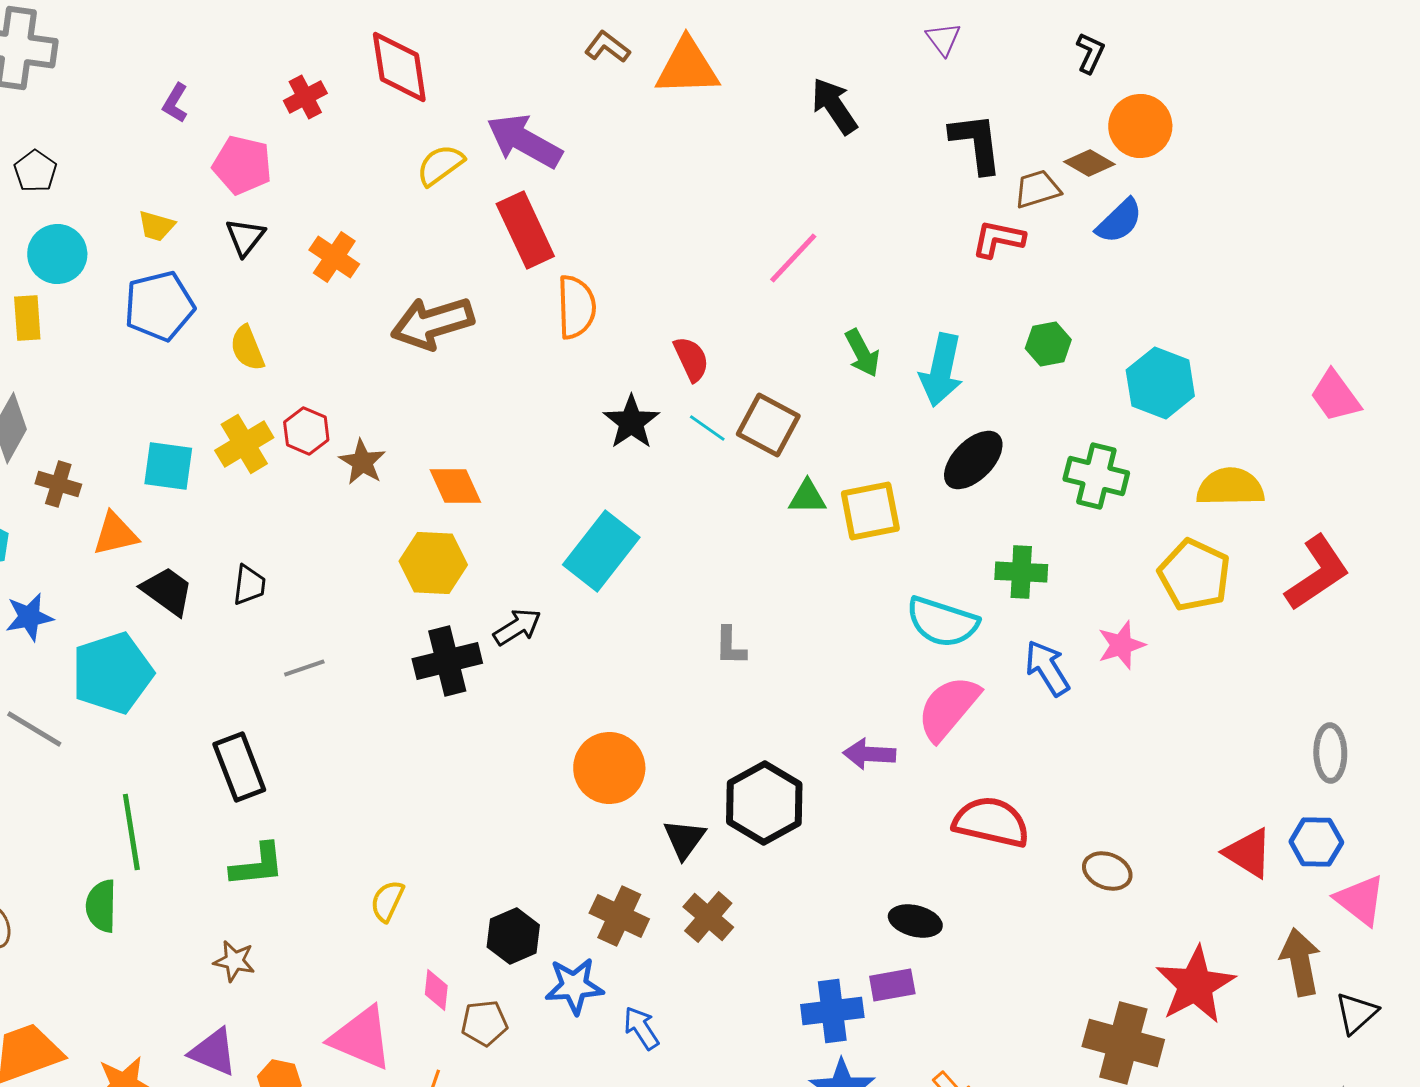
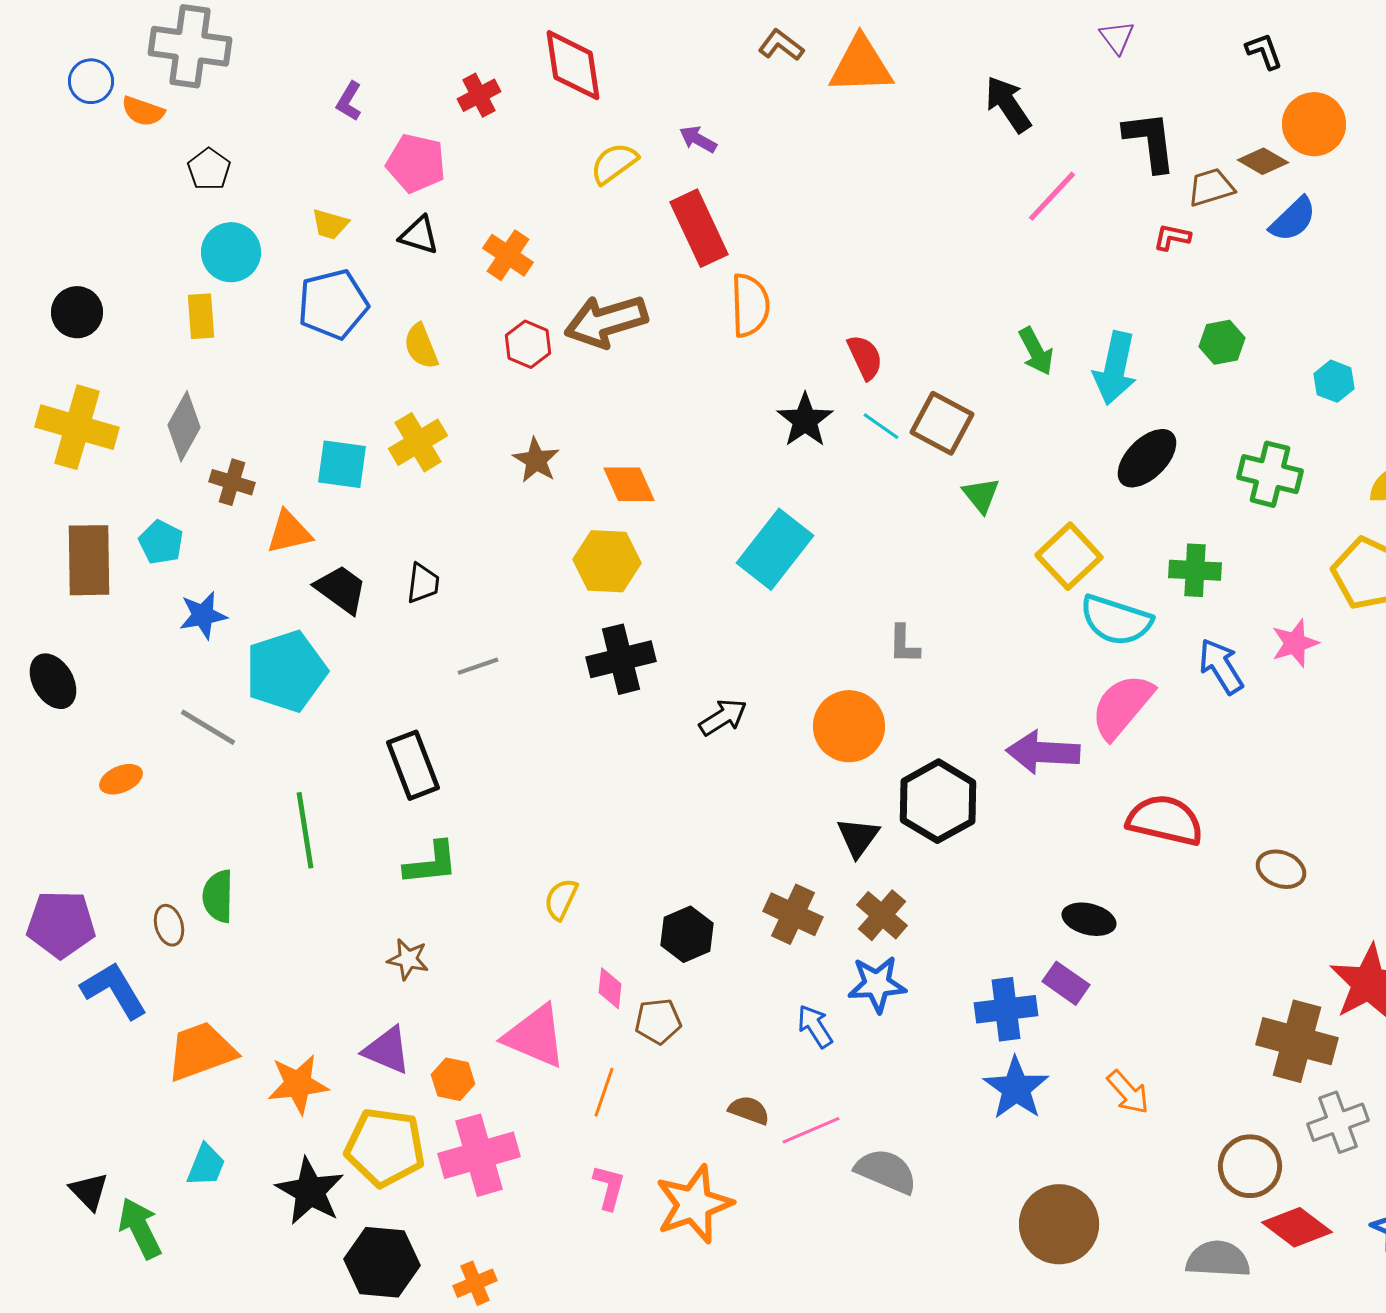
black L-shape: (1090, 53) -> (1264, 51), turned -45
purple arrow: (524, 141) -> (698, 139), size x0.5
black triangle: (245, 237) -> (419, 235), turned -51
red L-shape: (998, 239) -> (1172, 237), size x0.7
pink line: (793, 258) -> (1052, 196), moved
cyan hexagon: (1160, 383) -> (1334, 381), size x0.6
red hexagon: (306, 431) -> (528, 344), moved
green triangle: (807, 497) -> (981, 495), turned 51
yellow square: (870, 511) -> (1069, 556), moved, turned -32
black arrow: (517, 627) -> (723, 717), moved
purple arrow: (869, 754) -> (1043, 752), size x1.4
orange circle: (609, 768) -> (849, 726), moved
green semicircle: (101, 906) -> (218, 896), moved
purple rectangle: (892, 985) -> (1066, 983), turned 45
blue star: (574, 986) -> (877, 984), moved

